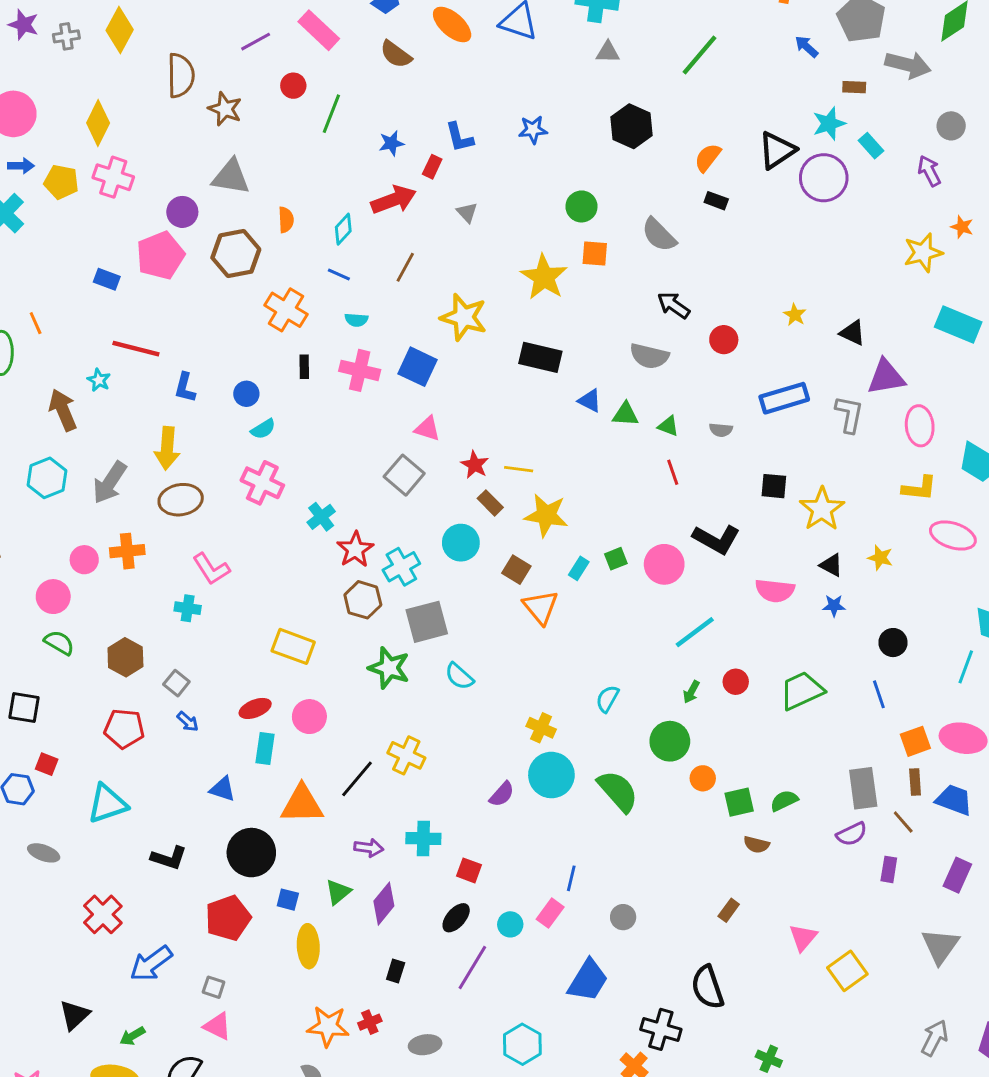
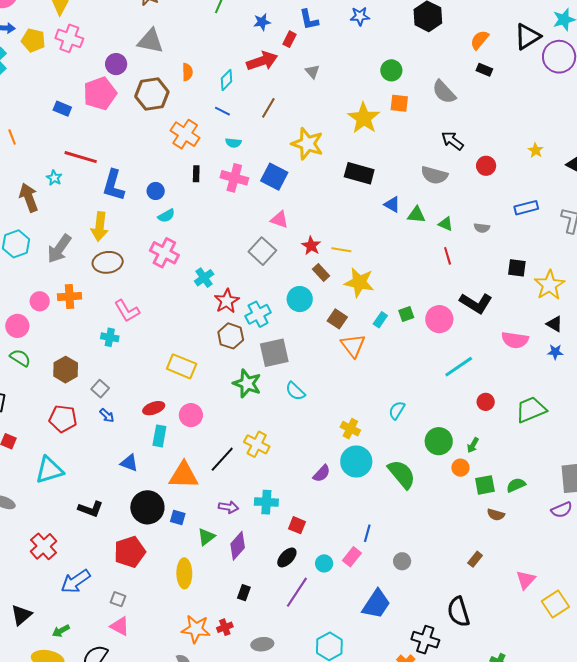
blue L-shape: (185, 388) -> (113, 185), size x1.5
blue rectangle: (784, 398) -> (526, 208), size x0.7
green arrow: (691, 692) -> (473, 445), moved
blue square: (288, 900) -> (178, 518), moved

